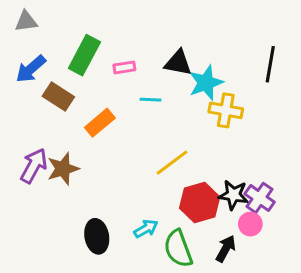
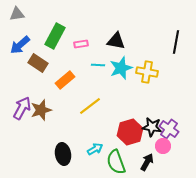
cyan star: (206, 83) -> (121, 68), moved
yellow line: (172, 163) -> (90, 106), moved

